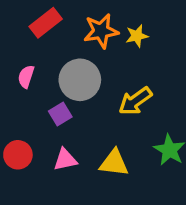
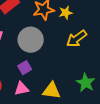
yellow arrow: (135, 101) -> (77, 39), moved
purple square: (60, 114) -> (25, 68), moved

